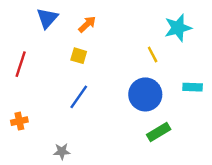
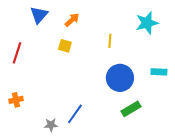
yellow line: (153, 54) -> (110, 41), moved, turned 32
blue line: (79, 97) -> (75, 114), moved

